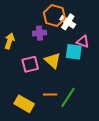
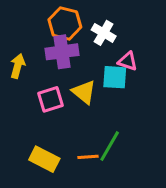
orange hexagon: (54, 15) -> (65, 23), moved
purple cross: (39, 33) -> (62, 52), size x1.5
orange line: (50, 94) -> (88, 157), moved

